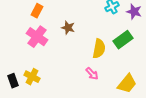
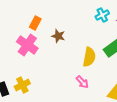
orange rectangle: (37, 11) -> (35, 23), moved
yellow cross: (32, 77) -> (22, 85), turned 35

